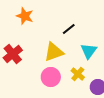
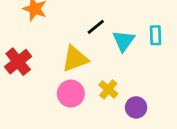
cyan triangle: (89, 51) -> (124, 41), moved

